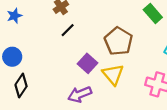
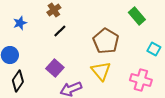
blue star: (14, 16) -> (20, 23), moved
purple square: (87, 63) -> (55, 68), moved

